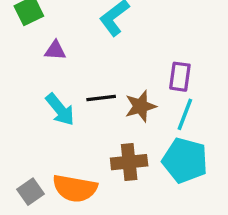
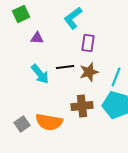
purple rectangle: (180, 77) -> (88, 43), moved

